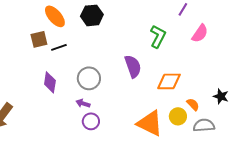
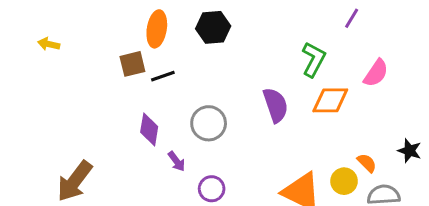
orange ellipse: (55, 16) -> (157, 29), turned 50
pink semicircle: (200, 33) -> (376, 73), moved
orange diamond: (169, 81) -> (330, 100), moved
purple arrow: (83, 103) -> (177, 161), moved, turned -144

